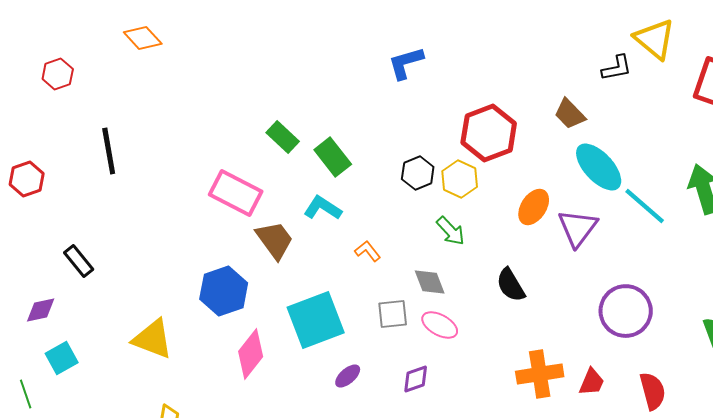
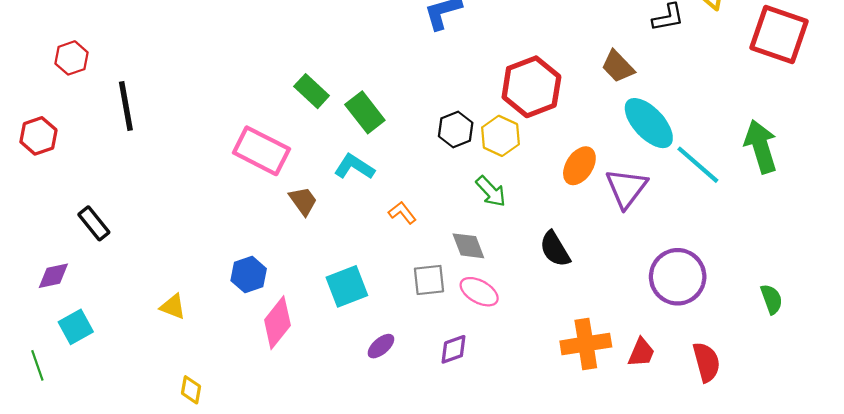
red hexagon: (58, 74) -> (72, 58), moved
brown trapezoid: (275, 240) -> (303, 201), size x0.7
blue hexagon: (224, 291) -> (249, 275), moved, size x0.7
cyan square: (316, 320) -> (347, 286), size x0.7
yellow triangle: (153, 339) -> (173, 307), size x0.6

